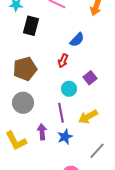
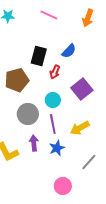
black rectangle: (31, 26) -> (39, 56), moved
purple square: (90, 78) -> (82, 89), size x1.5
cyan circle: (69, 89) -> (53, 100), moved
gray circle: (23, 103) -> (28, 114), moved

